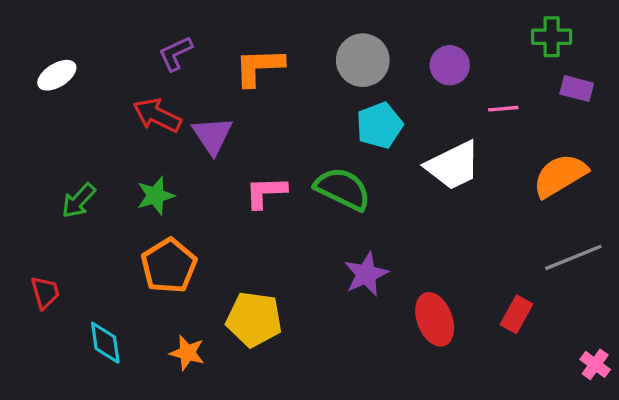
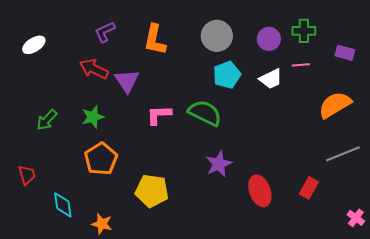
green cross: (552, 37) -> (304, 31), moved
orange L-shape: (259, 67) -> (155, 40), turned -76
white trapezoid: (453, 165) -> (271, 79), moved, size x0.7
orange star: (187, 353) -> (102, 224), moved

